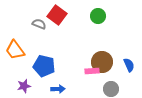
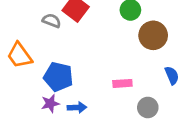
brown circle: (102, 62) -> (153, 35), moved
purple star: (24, 86) -> (50, 103), moved

